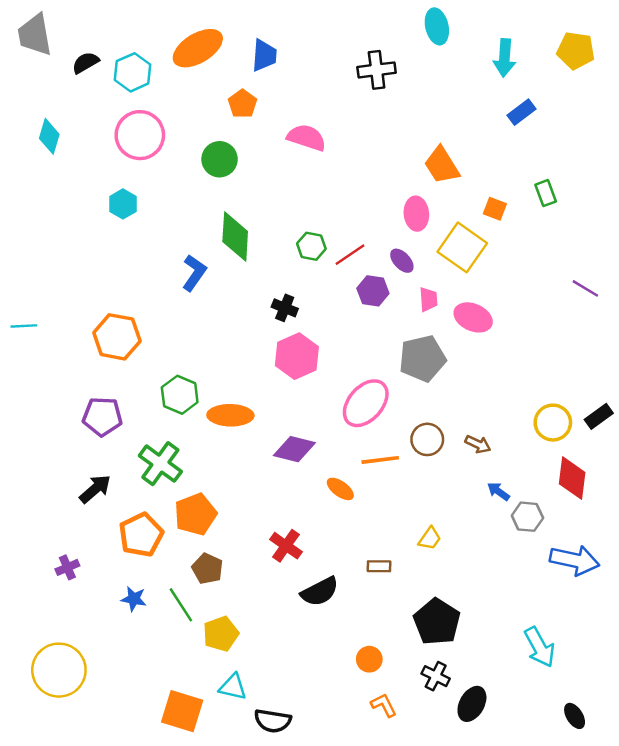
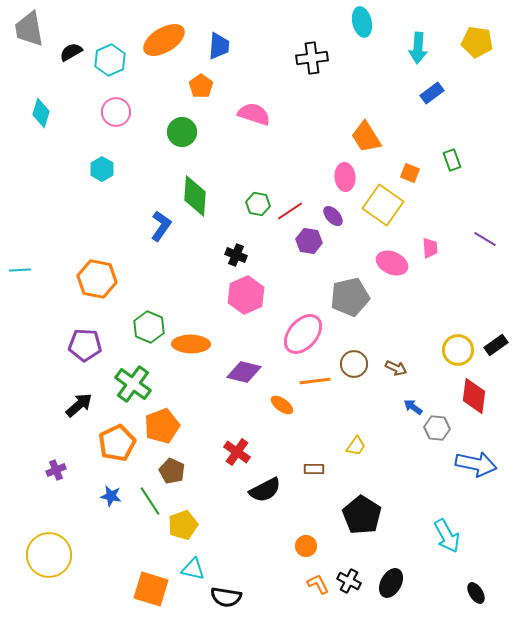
pink circle: (140, 135) -> (116, 112), size x0.7
pink trapezoid: (428, 299) -> (430, 248), moved
black cross: (436, 676) -> (349, 581), moved

